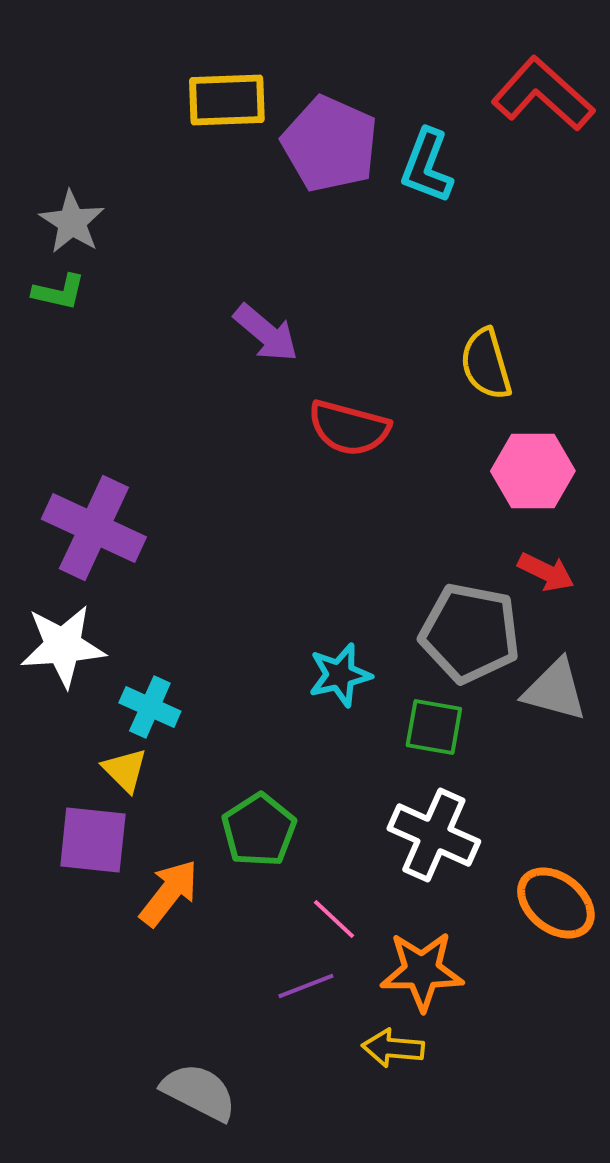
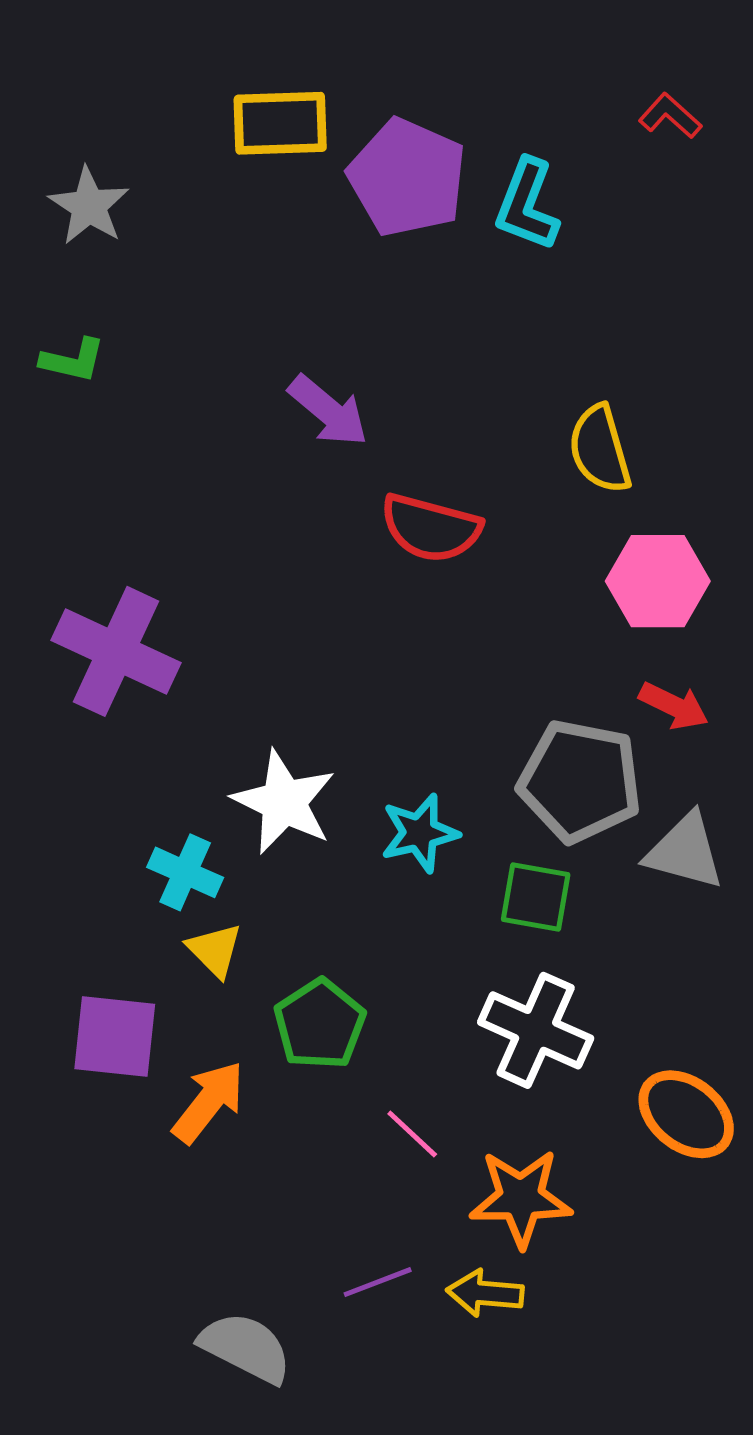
red L-shape: (543, 94) -> (670, 116), size x0.5
gray star: (72, 222) -> (89, 206), moved
white star: (63, 646) -> (284, 802), moved, turned 30
yellow triangle: (125, 770) -> (215, 950), moved
purple line: (306, 986) -> (378, 1282), moved

